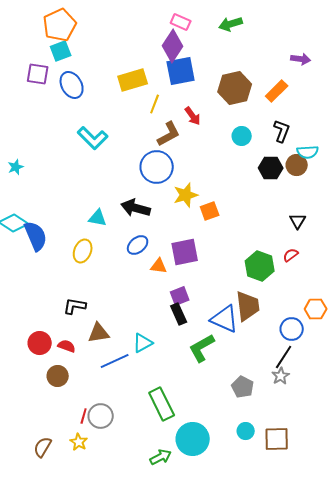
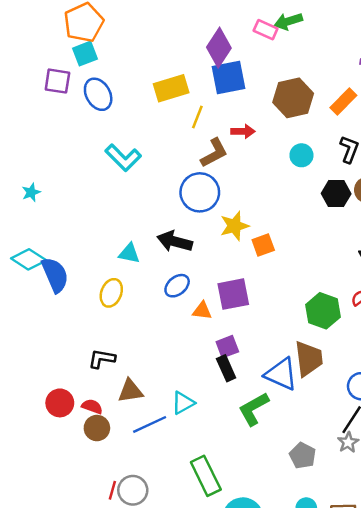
pink rectangle: (181, 22) -> (266, 30), moved
red arrow: (193, 116) -> (243, 131), turned -54
brown circle: (58, 376) -> (97, 428), moved

